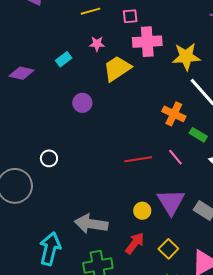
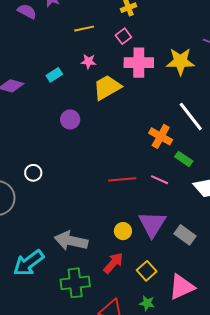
pink square: (130, 16) -> (123, 36), turned -35
yellow star: (186, 57) -> (180, 61), moved
pink line: (175, 157) -> (160, 180), turned -30
cyan arrow: (50, 249) -> (28, 263), turned -144

